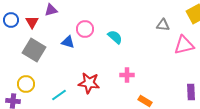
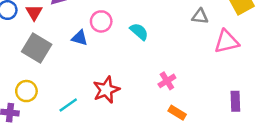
pink cross: (127, 75) -> (167, 81), moved, turned -32
red star: (89, 83) -> (106, 90), turned -30

